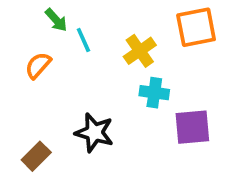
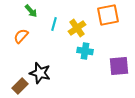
cyan line: (83, 40) -> (54, 24), moved, turned 40
purple square: (192, 127) -> (119, 66), moved
black star: (94, 133) -> (40, 73), moved

